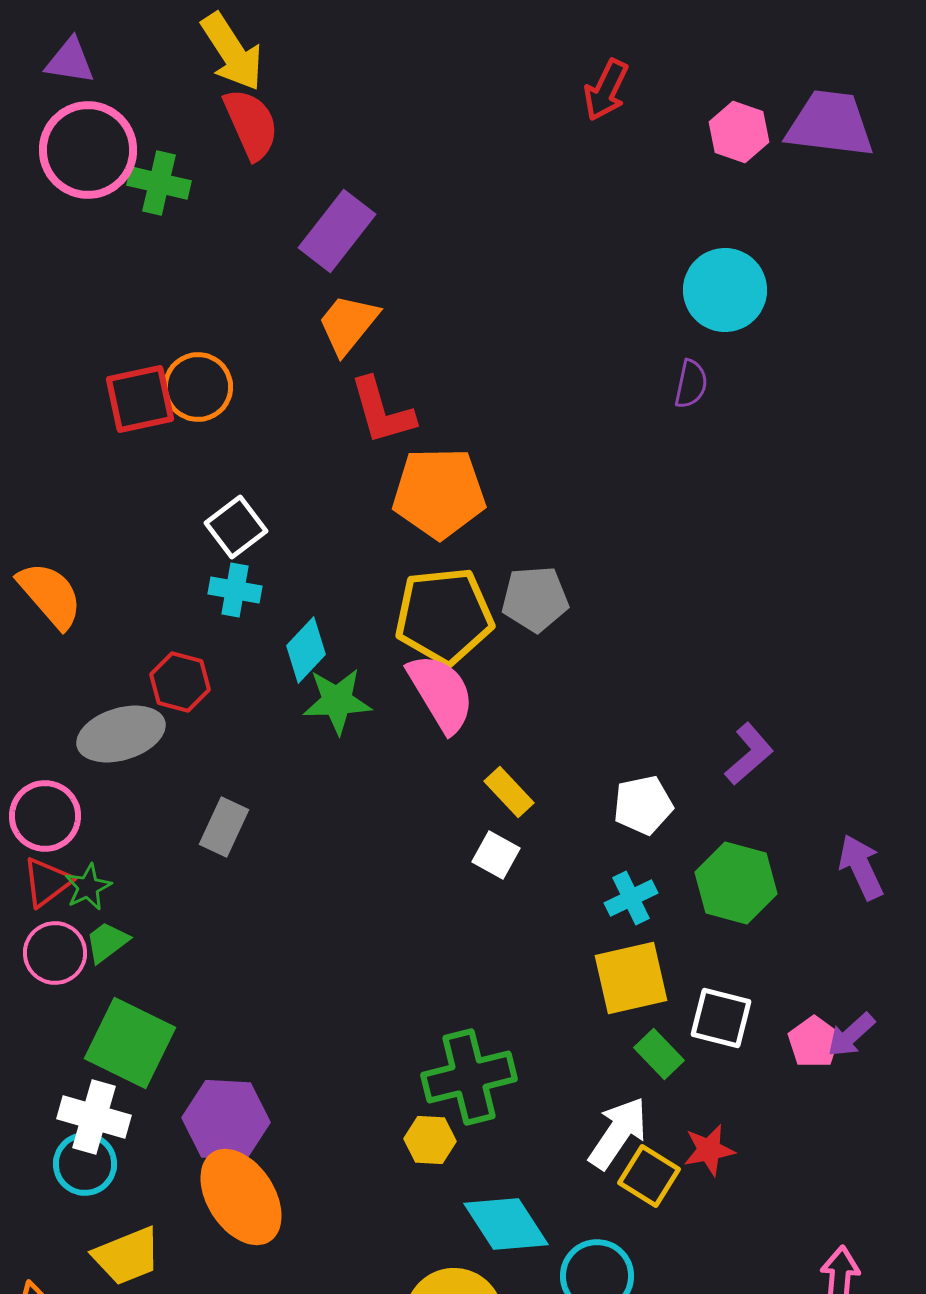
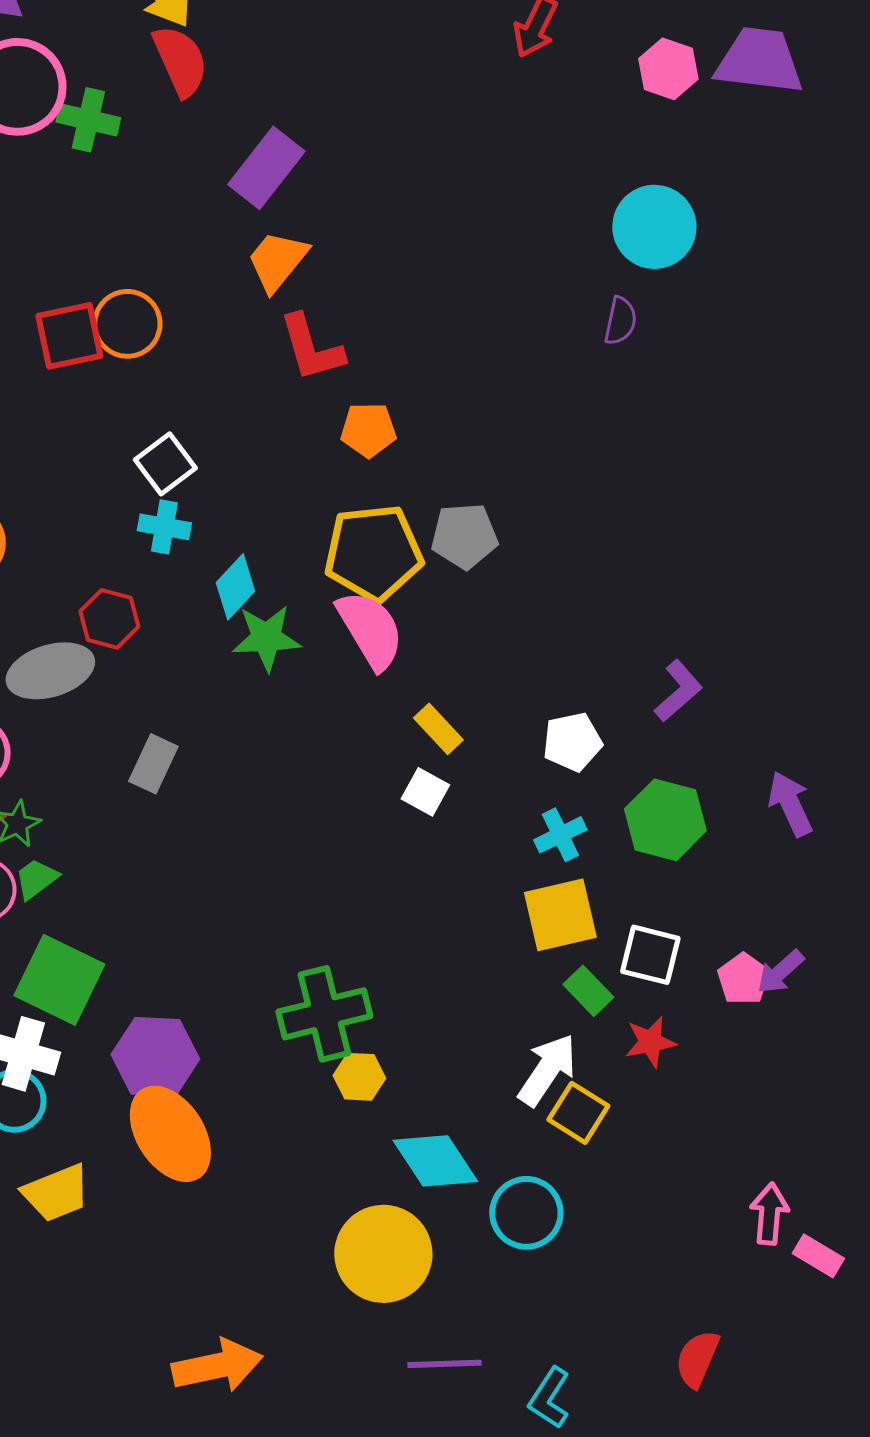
orange pentagon: (439, 493) -> (368, 430), size x0.6
green cross: (469, 1077) -> (324, 1014), moved
red star: (709, 1150) -> (650, 1042), moved

